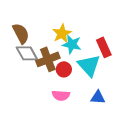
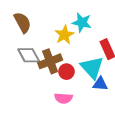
brown semicircle: (21, 33) -> (22, 23), moved
cyan star: (72, 44) -> (82, 23), moved
blue triangle: (98, 97) -> (100, 84), moved

